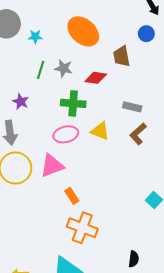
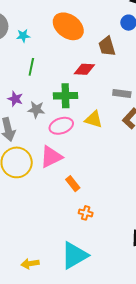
gray star: (64, 68) -> (36, 110), moved
orange cross: (82, 228) -> (86, 213), size x0.5

